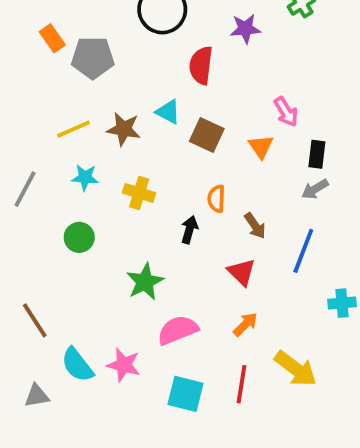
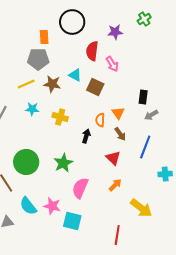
orange rectangle: (52, 38) -> (44, 37), moved, turned 32
gray pentagon: (93, 58) -> (38, 59), moved
pink arrow: (286, 112) -> (112, 64), moved
orange triangle: (261, 147) -> (118, 113), moved
black rectangle: (317, 154) -> (143, 97), moved
green circle: (79, 237) -> (26, 162), moved, size x1.6
pink semicircle: (178, 330) -> (80, 188), turned -45
red line: (242, 384) -> (117, 235), moved
cyan square: (185, 394) -> (72, 221), moved

